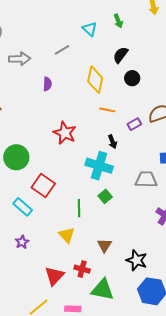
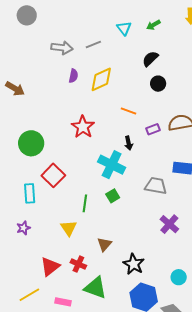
green arrow: (118, 21) -> (153, 25), turned 72
gray arrow: (20, 59) -> (62, 48), moved
yellow diamond: (95, 80) -> (101, 79), moved, turned 44
cyan rectangle: (23, 207) -> (30, 193), turned 36

